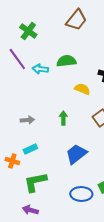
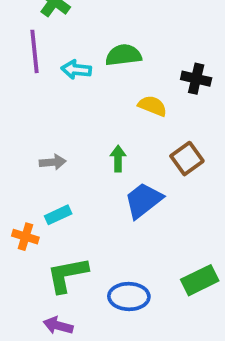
purple line: (17, 59) -> (34, 51), turned 30
blue trapezoid: (76, 154) -> (143, 200), moved
blue ellipse: (81, 194) -> (129, 296), moved

